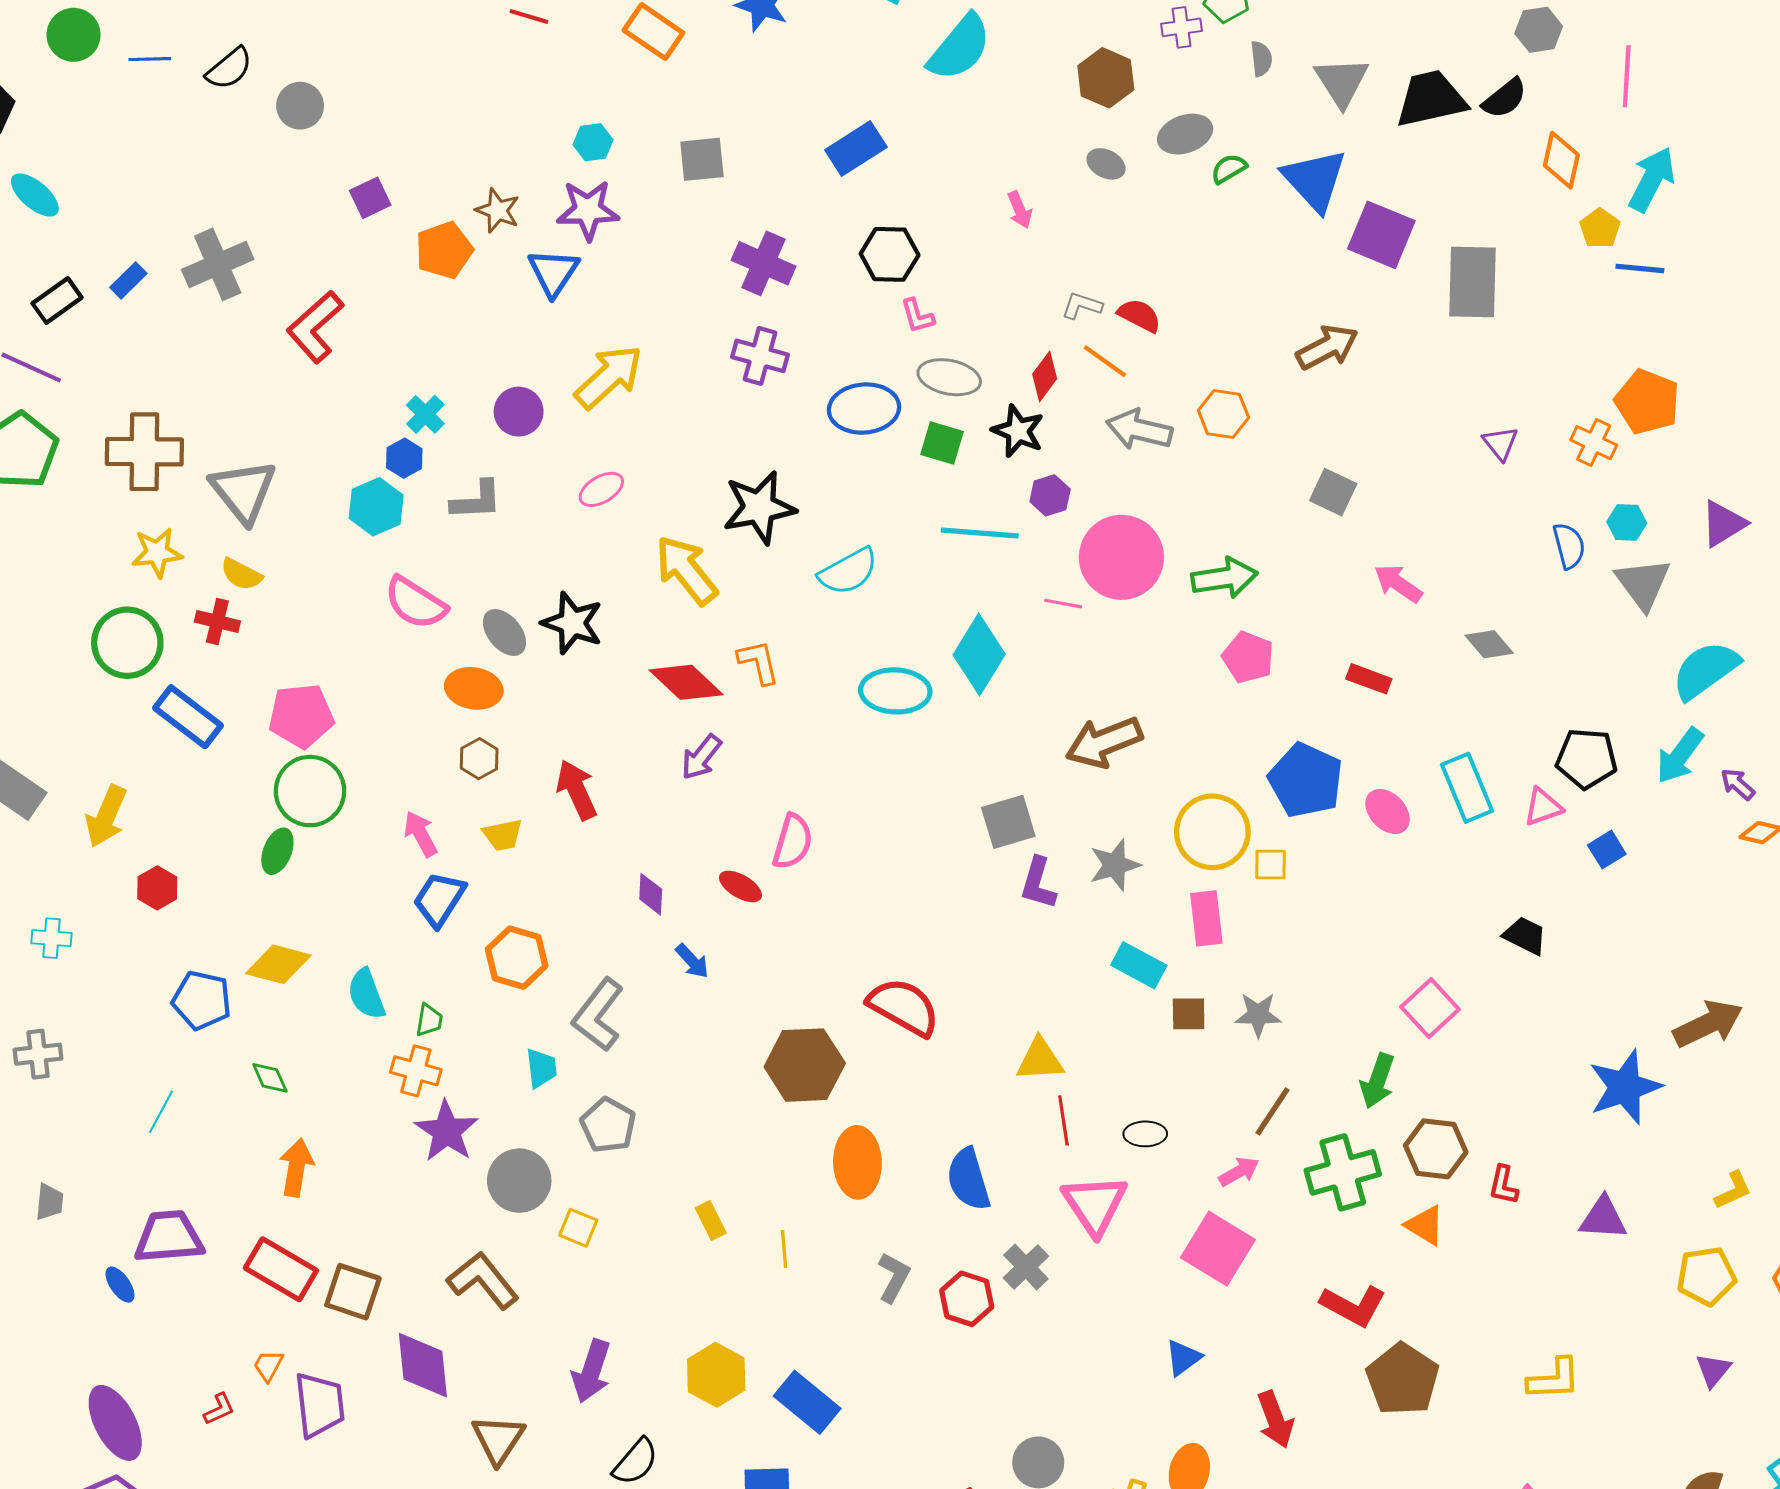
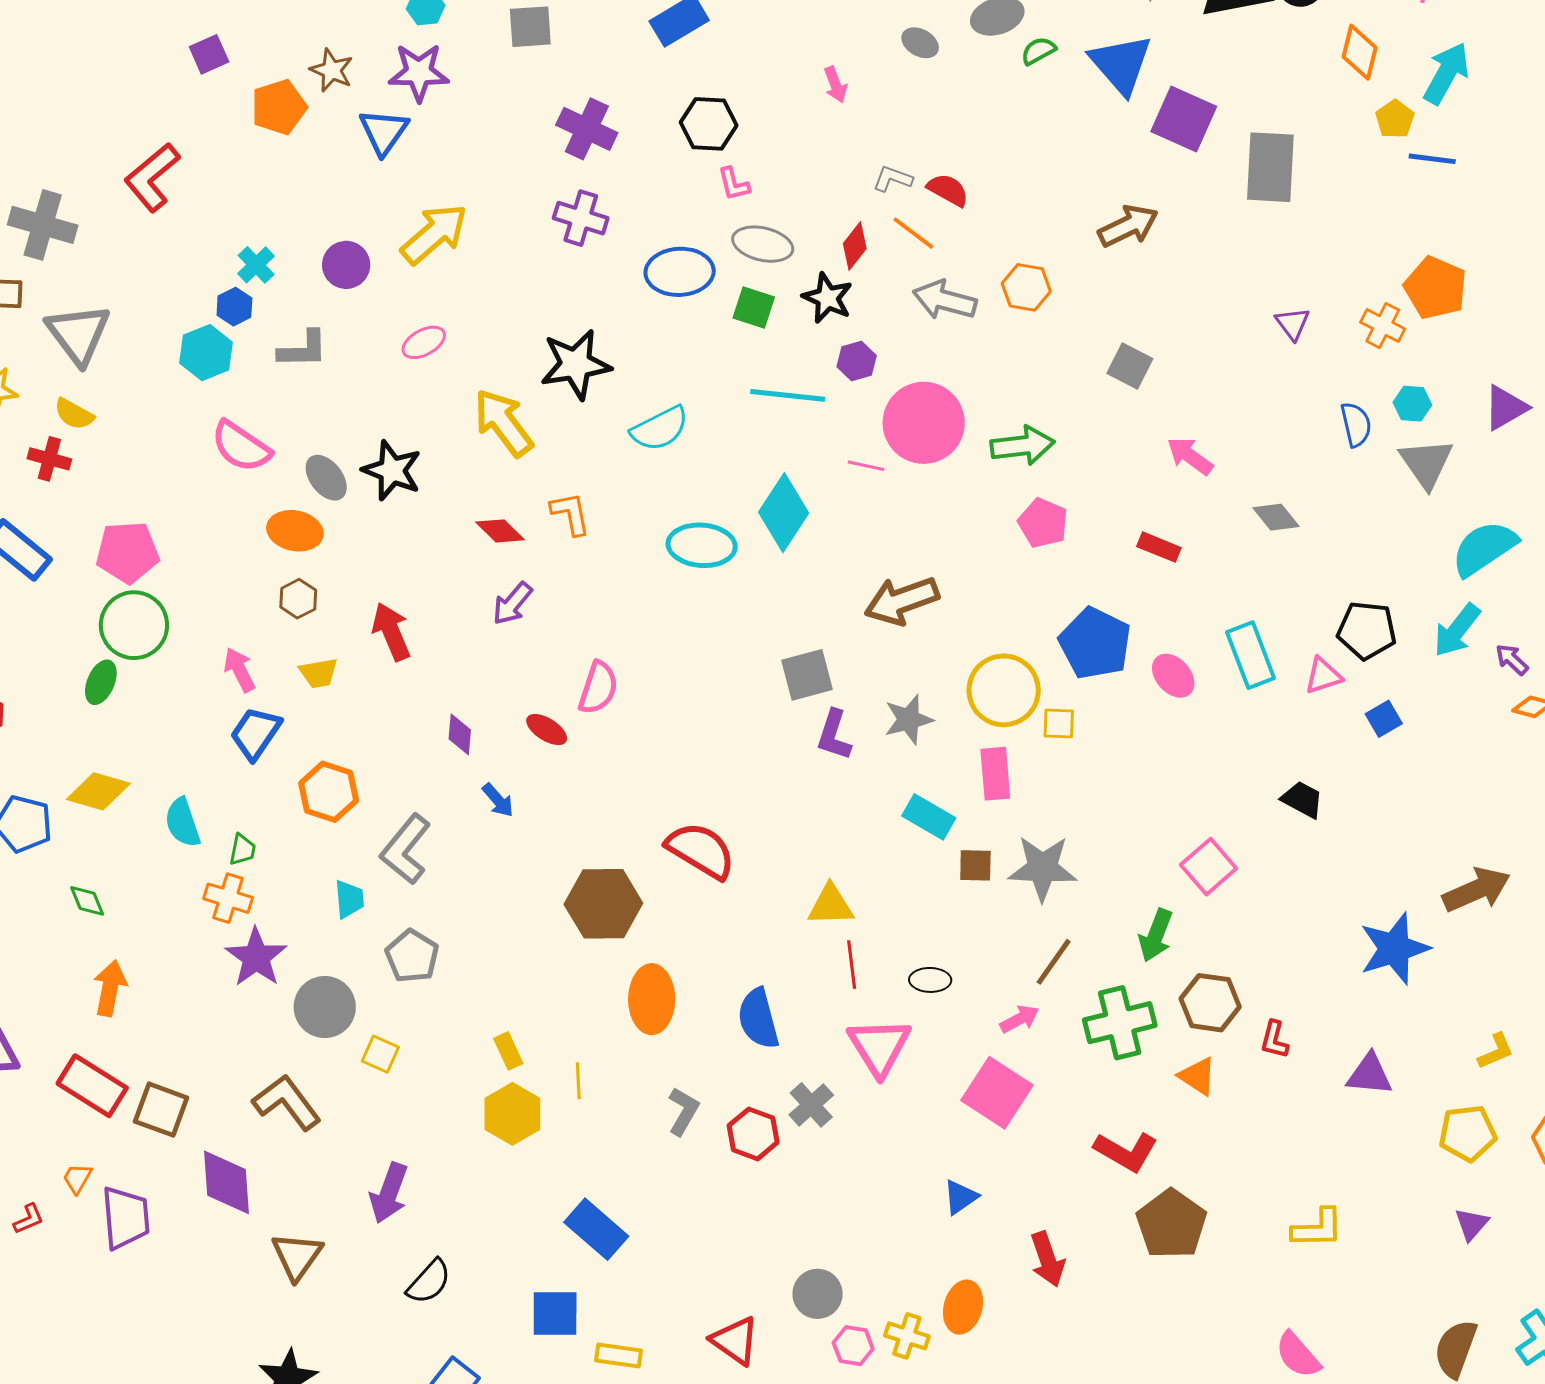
gray cross: (218, 264) -> (43, 225), moved, turned 38
red diamond: (686, 682) -> (500, 531), size x0.7
gray star: (1258, 1015) -> (1043, 868), size x1.5
yellow hexagon: (716, 1375) -> (512, 1114), moved

